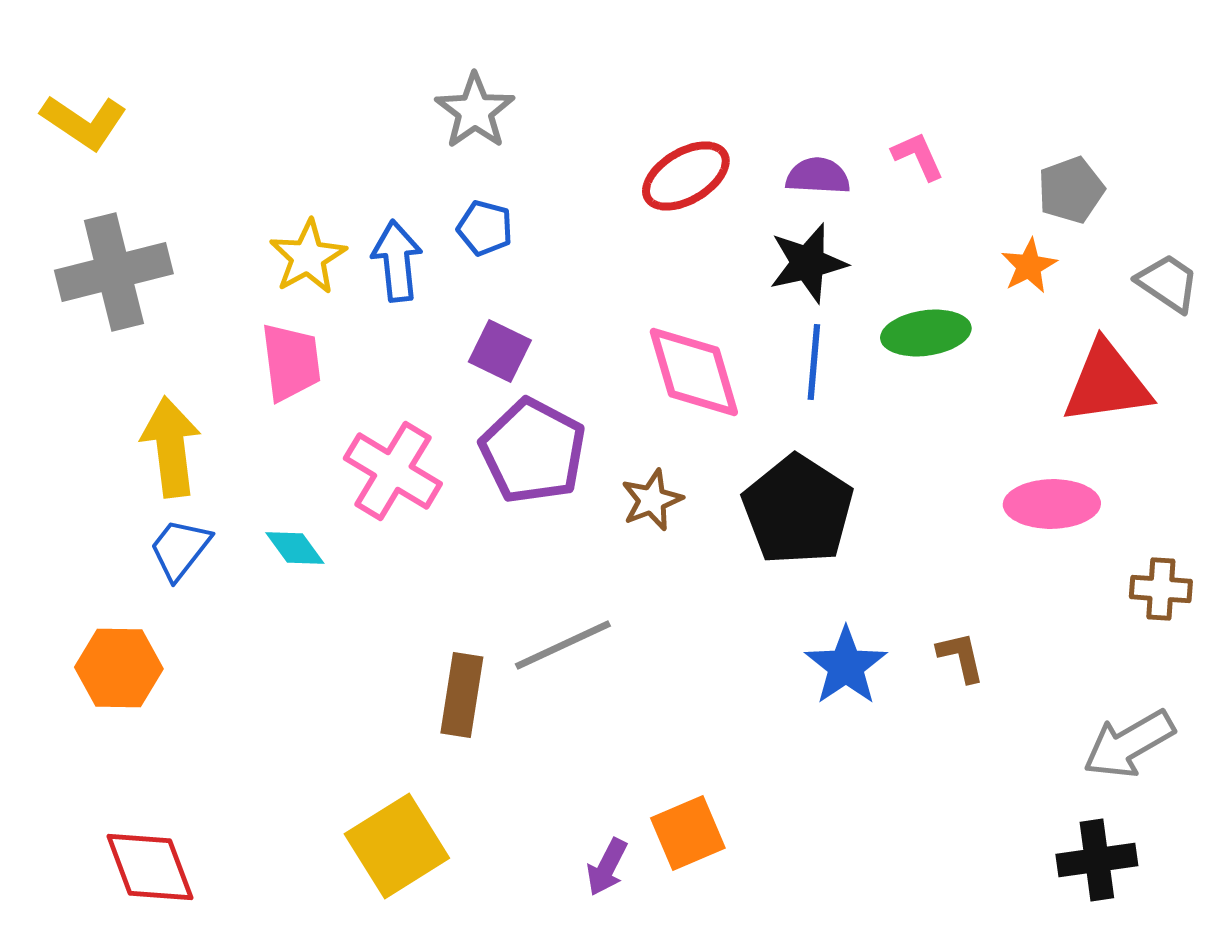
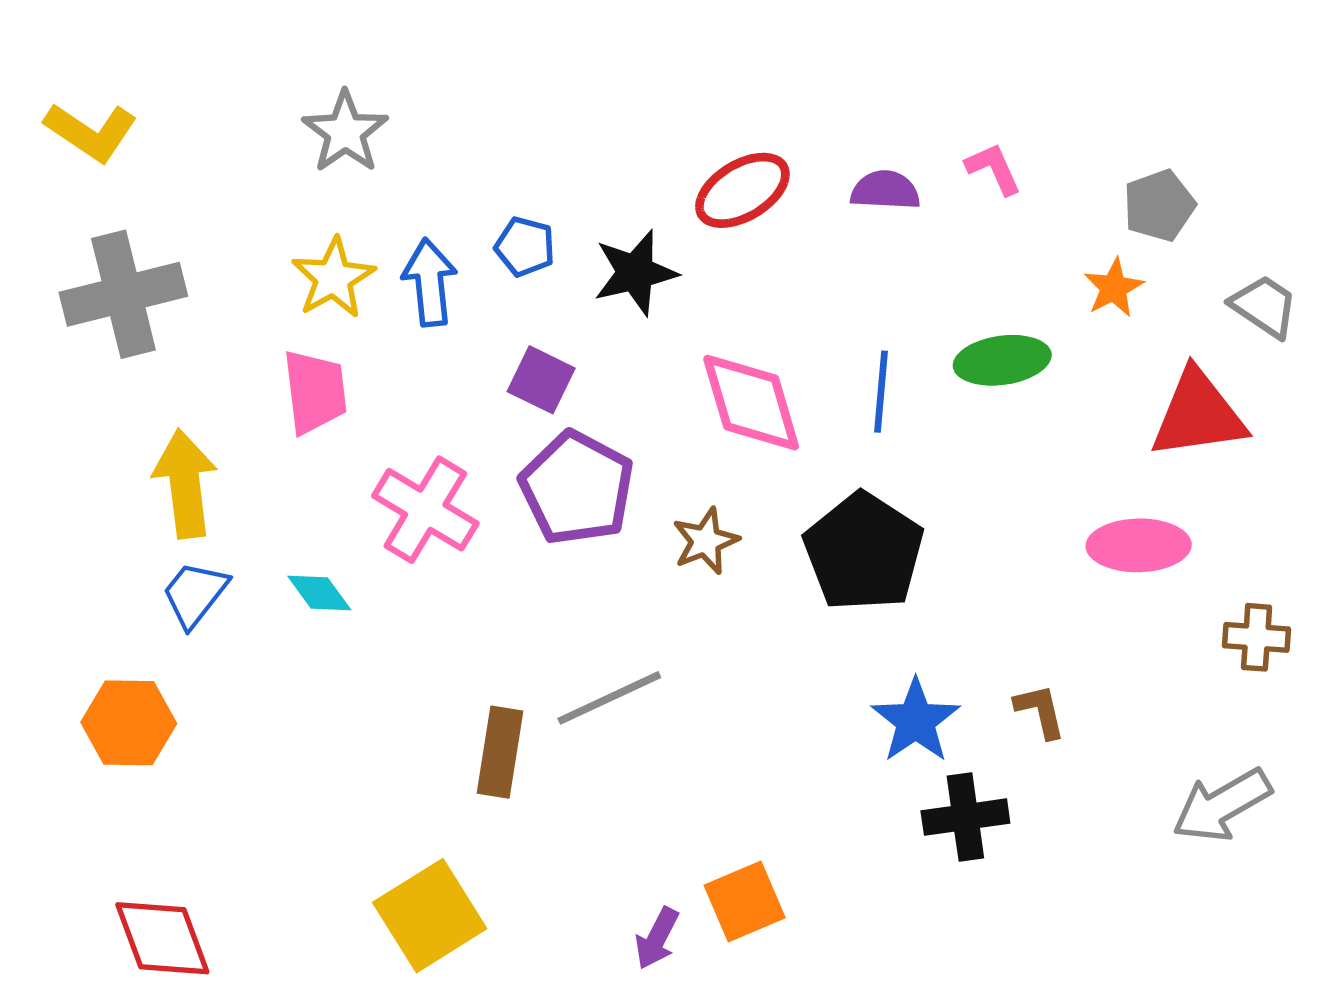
gray star: (475, 111) -> (345, 132), moved
black star: (808, 263) -> (635, 273), moved
black cross: (1097, 860) -> (965, 817), moved

